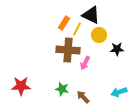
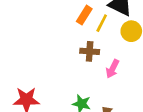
brown cross: (68, 50) -> (90, 51), size x0.6

